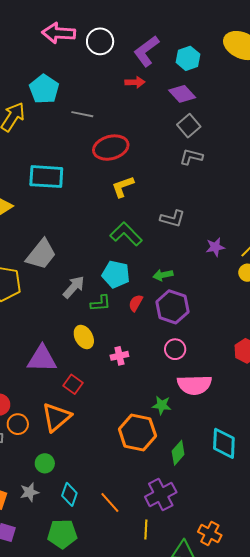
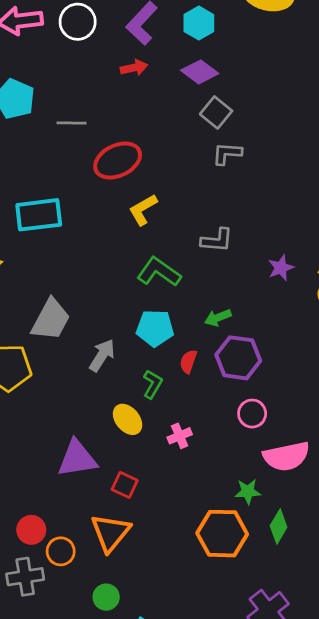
green L-shape: (101, 303) -> (153, 384), moved, turned -45
green diamond: (178, 453) -> (279, 526), moved

